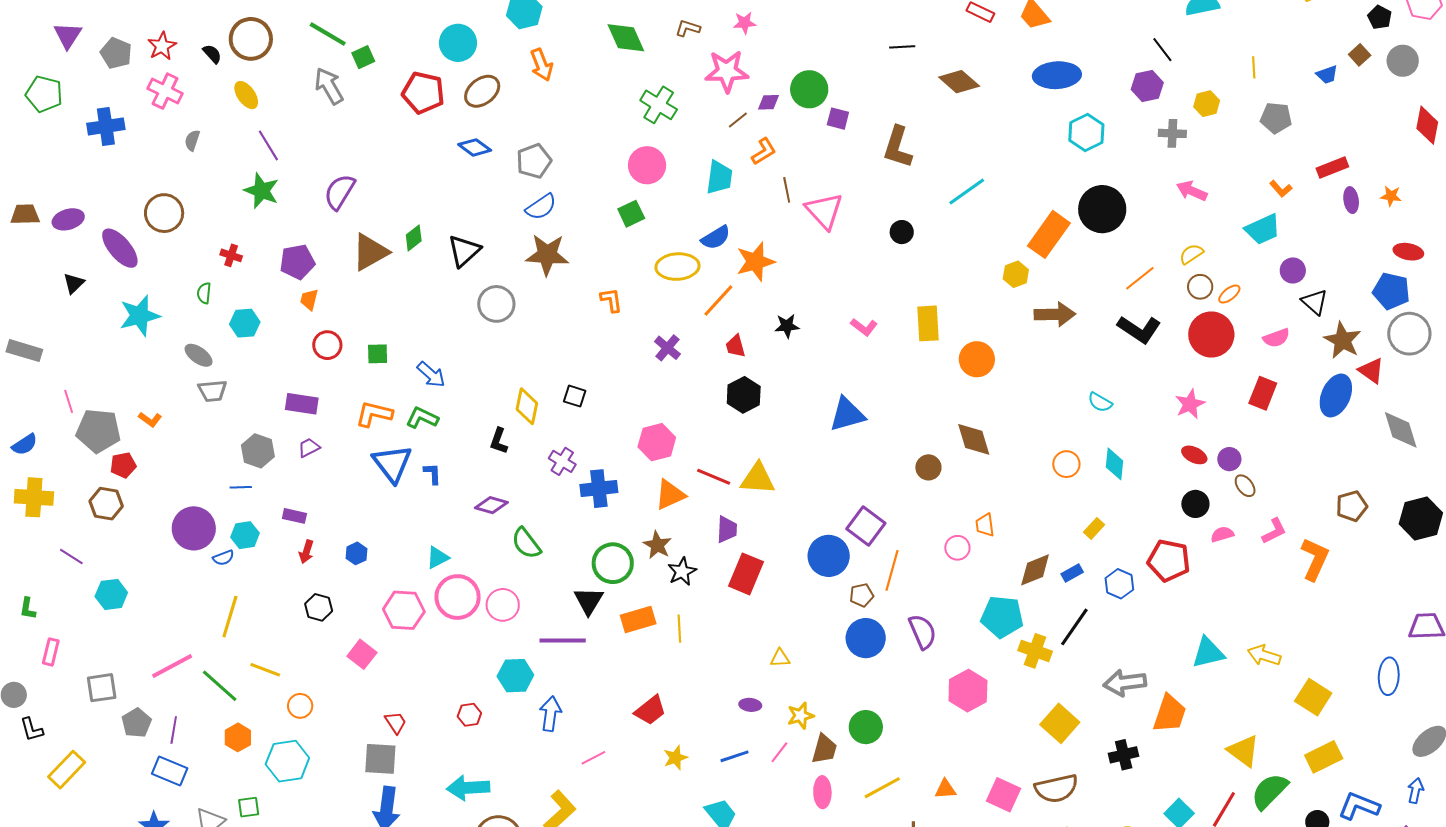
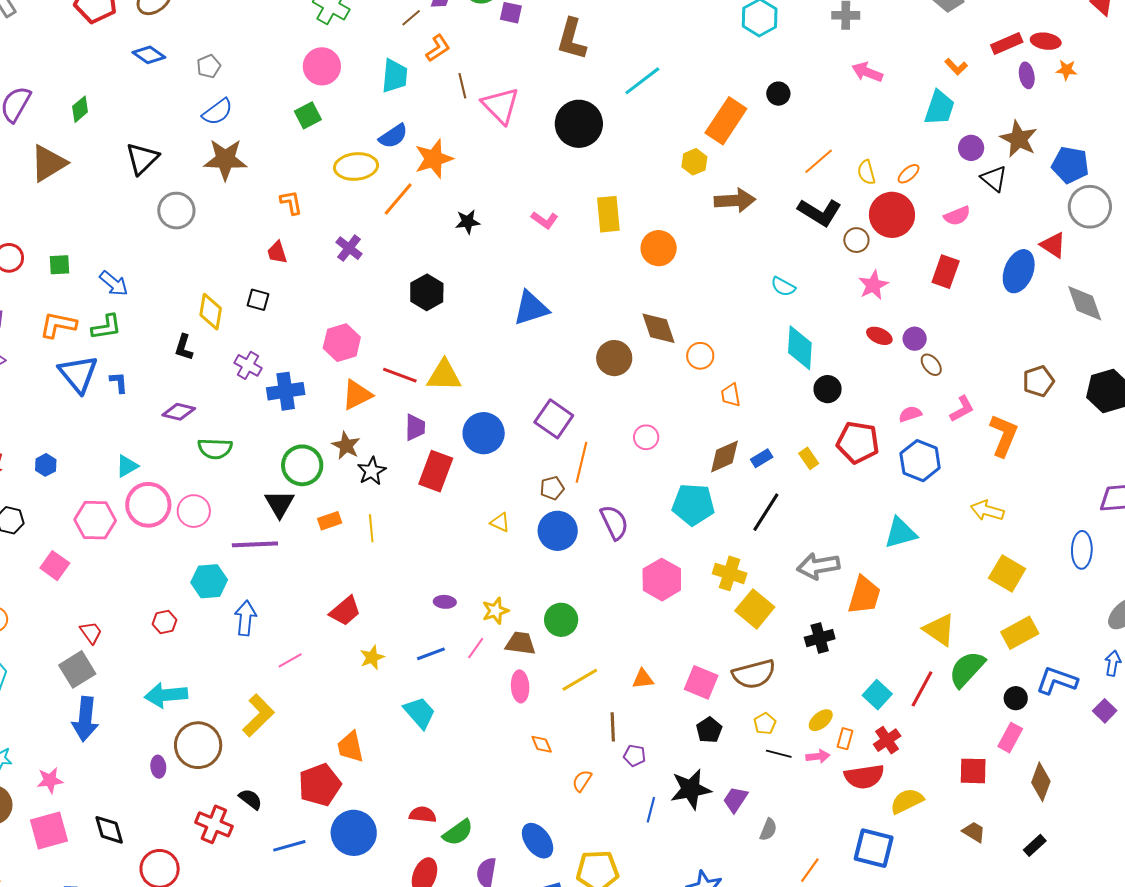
gray pentagon: (534, 161) -> (209, 66), size x0.7
black circle: (1102, 209) -> (778, 94), size x0.5
cyan trapezoid: (1263, 229) -> (940, 108), turned -45
black circle: (902, 232) -> (579, 124), size x2.0
green diamond: (414, 238) -> (80, 109), moved
red ellipse: (1408, 252) -> (1046, 41), moved
yellow semicircle: (1191, 254) -> (866, 172), moved, turned -70
brown circle: (1200, 287) -> (856, 240), moved
brown star: (1343, 340) -> (1019, 139), moved
red trapezoid: (735, 346) -> (277, 252), moved
green L-shape: (422, 418) -> (106, 327), turned 148
orange circle: (1066, 464) -> (700, 356), moved
cyan diamond: (1114, 464) -> (800, 348), size x1.4
brown circle: (928, 467) -> (614, 358), size x1.4
black circle: (1195, 504) -> (828, 389), moved
orange trapezoid: (985, 525) -> (731, 395), moved
yellow rectangle: (1094, 528) -> (809, 458), moved, turned -75
green semicircle: (526, 543) -> (215, 449), turned -48
blue circle: (829, 556) -> (484, 433), moved
blue hexagon: (1119, 584) -> (920, 461), moved, size x1.4
orange rectangle: (638, 620) -> (330, 521), size x0.7
yellow cross: (1035, 651) -> (730, 573), moved
yellow arrow: (1264, 655) -> (987, 511), moved
yellow triangle: (780, 658) -> (500, 522), moved, turned 30
brown trapezoid: (824, 749) -> (520, 643), turned -96
gray square: (380, 759) -> (77, 669), turned -33

